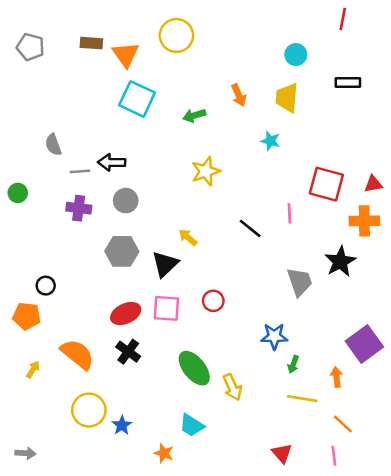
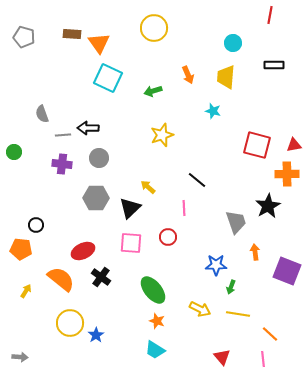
yellow circle: (176, 35) -> (154, 28), moved
pink line: (289, 213) -> (184, 208), moved
red ellipse: (126, 314) -> (83, 251), moved
purple square: (364, 344) -> (287, 271), turned -32
orange arrow: (336, 377) -> (255, 252), moved
yellow arrow: (232, 387) -> (200, 309), moved, turned -40
cyan trapezoid: (192, 425) -> (155, 350), moved
orange star: (164, 453) -> (157, 321), moved

